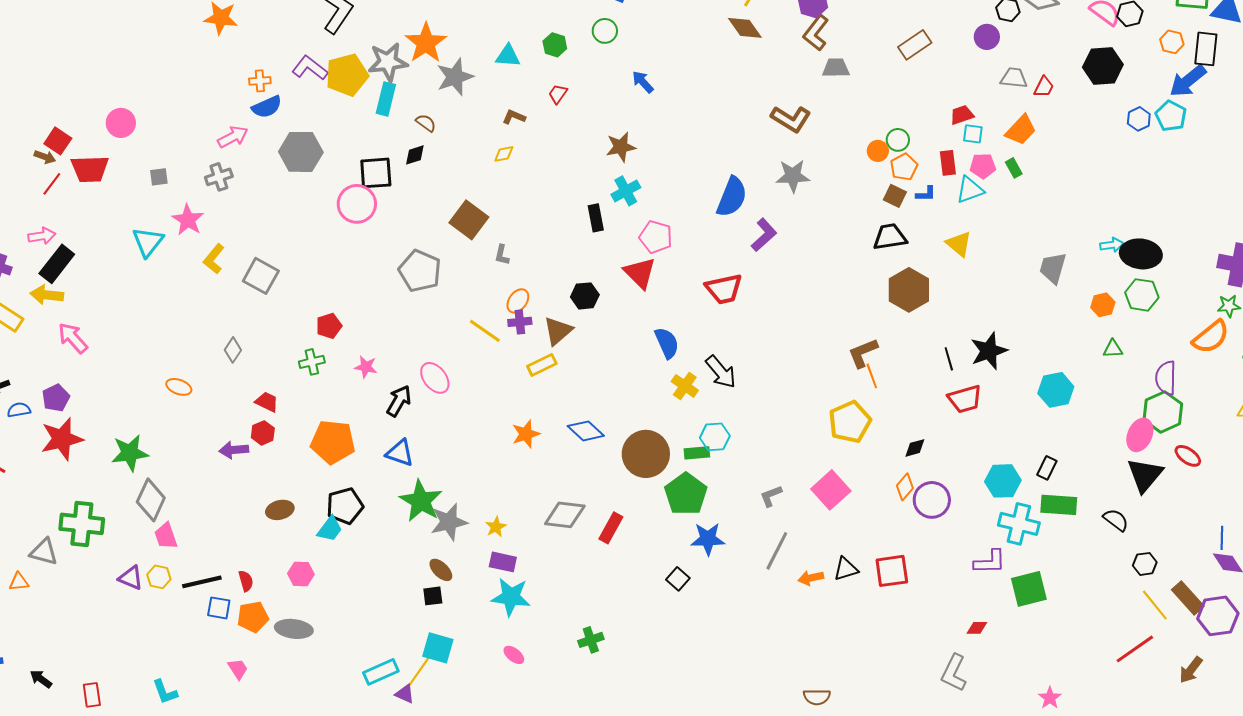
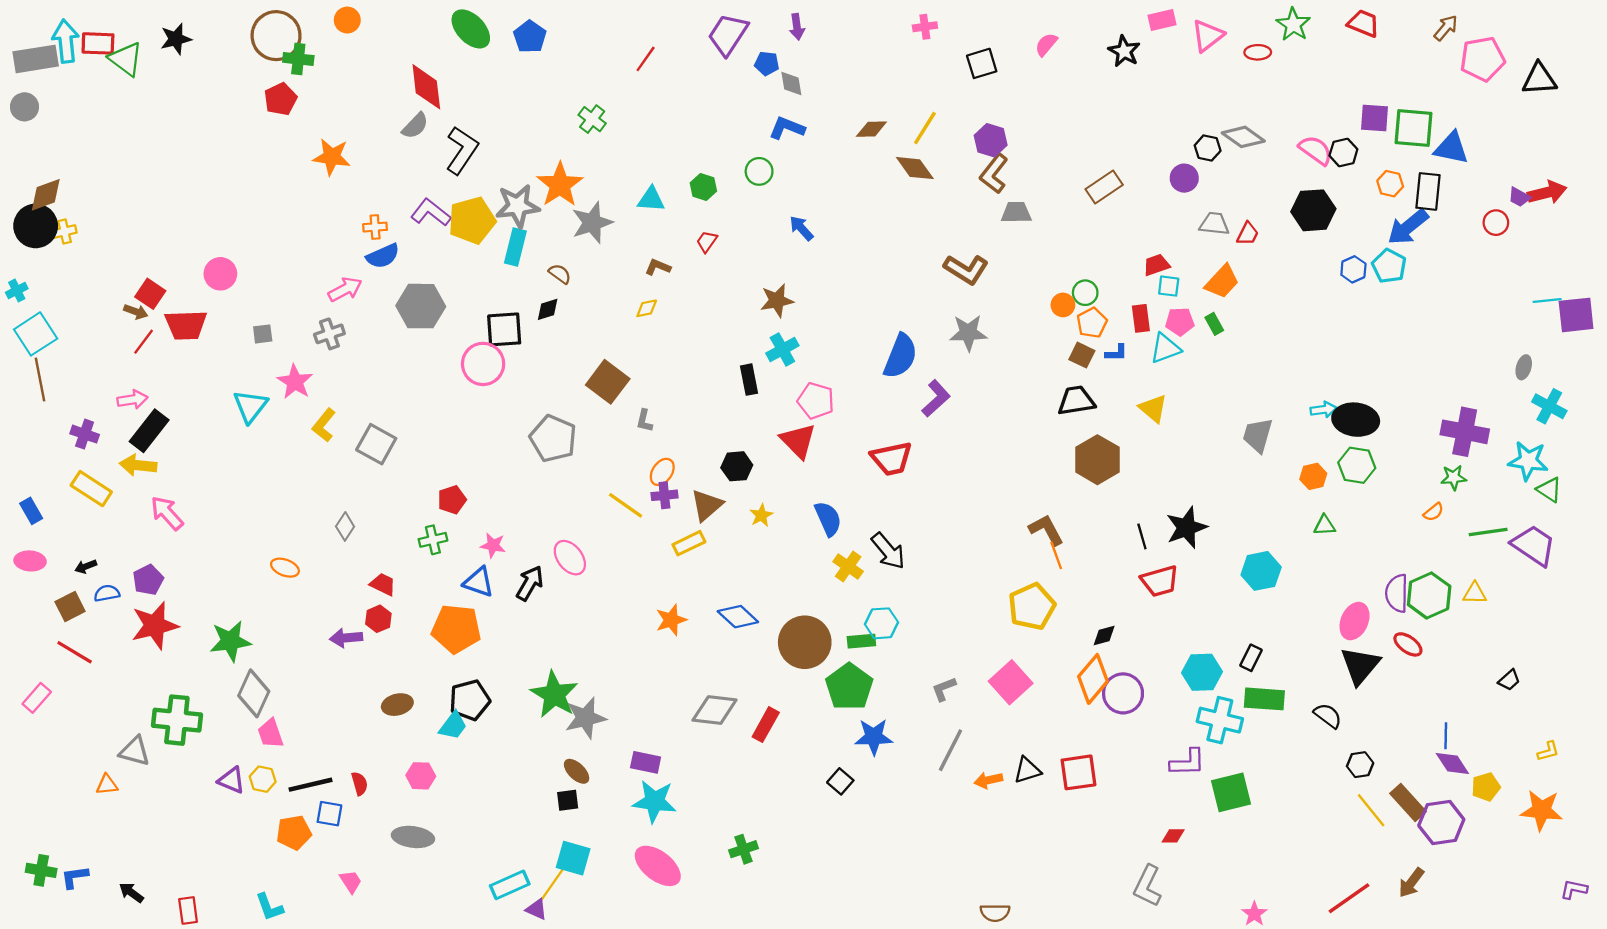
orange semicircle: (1211, 337) -> (1434, 512), size x0.5
brown L-shape: (863, 353) -> (1046, 530), turned 84
purple semicircle: (1166, 378) -> (1397, 593), moved
green hexagon: (1163, 412) -> (1429, 595), moved
blue triangle: (400, 453) -> (479, 582), moved
orange diamond: (905, 487) -> (1093, 679), size x1.6
yellow star: (496, 527) -> (761, 515), moved
orange pentagon: (253, 617) -> (294, 833), moved
red line: (1135, 649) -> (1349, 898), moved
pink ellipse: (514, 655) -> (658, 866), size x2.0

